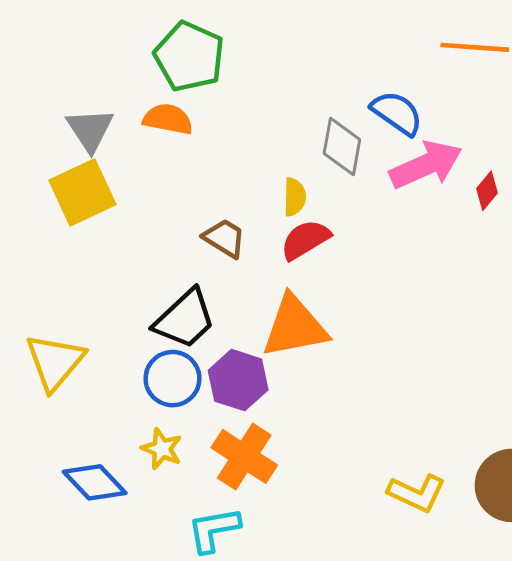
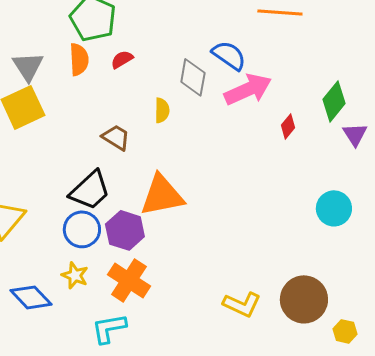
orange semicircle: (168, 119) -> (79, 59), turned 76
red diamond: (487, 191) -> (288, 126), moved
red semicircle: (305, 240) -> (122, 59), moved, size x0.7

